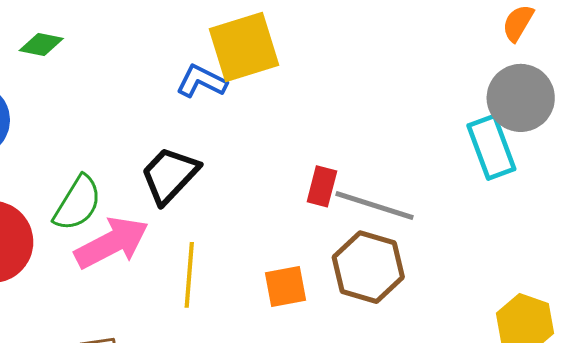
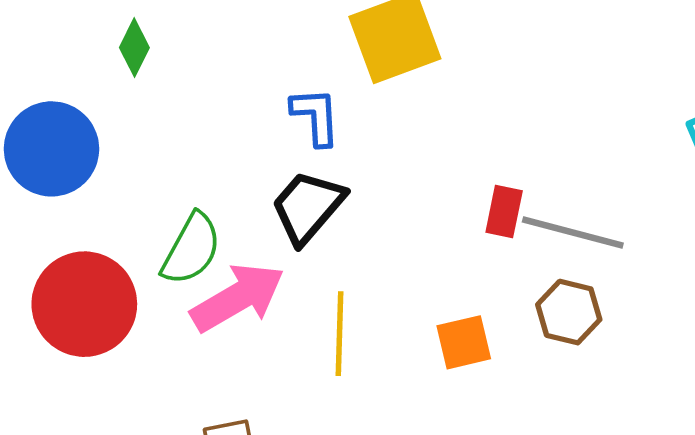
green diamond: (41, 45) -> (134, 48), turned -72
blue L-shape: (202, 81) -> (316, 116), moved, turned 63
brown hexagon: (368, 267) -> (569, 312), size x0.7

